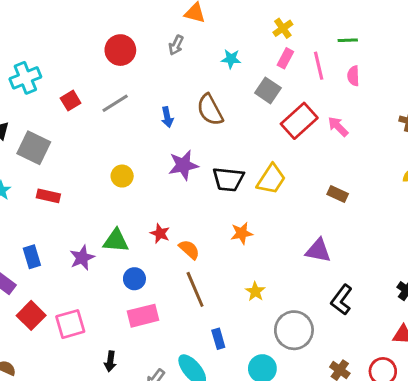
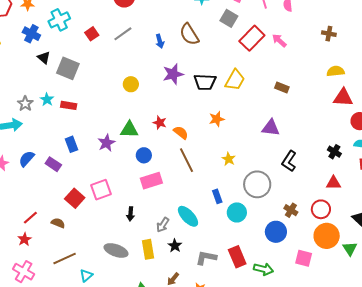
red rectangle: (48, 196) -> (69, 105), moved
red square: (31, 315) -> (75, 198), moved
blue rectangle: (218, 339) -> (217, 196), moved

